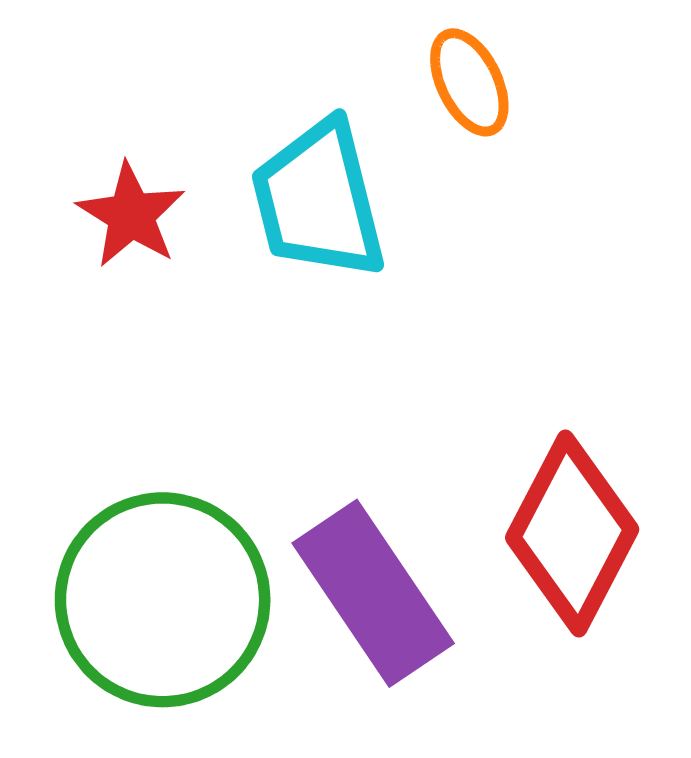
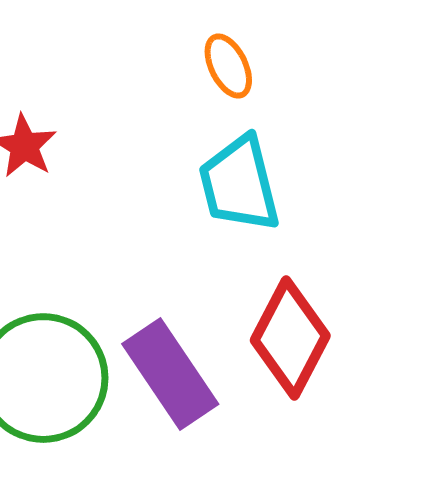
cyan trapezoid: (318, 200) -> (239, 184), moved

